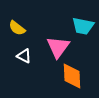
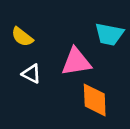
pink triangle: (58, 47) -> (76, 62), turned 45

